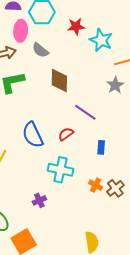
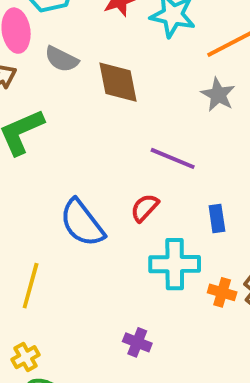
brown diamond: (59, 80) -> (118, 82), moved
cyan cross: (60, 170) -> (175, 264), moved
purple cross: (39, 200) -> (137, 342), moved, turned -32

